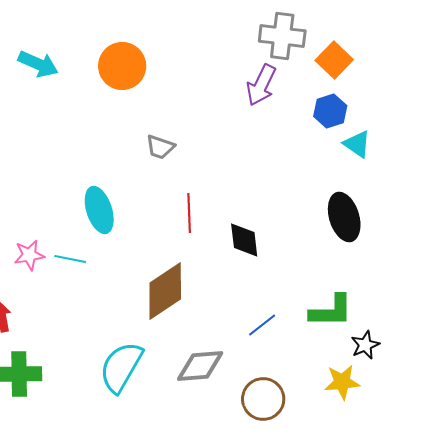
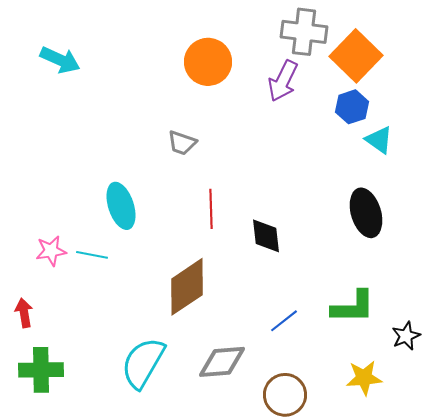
orange square: (334, 60) -> (356, 56), size x1.4
orange circle: (122, 66) -> (208, 62), moved
black star: (365, 345) -> (406, 336), moved

